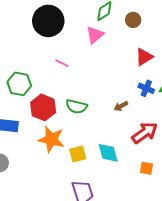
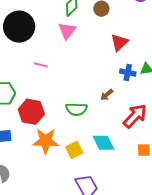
green semicircle: (77, 106) -> (76, 109), moved

